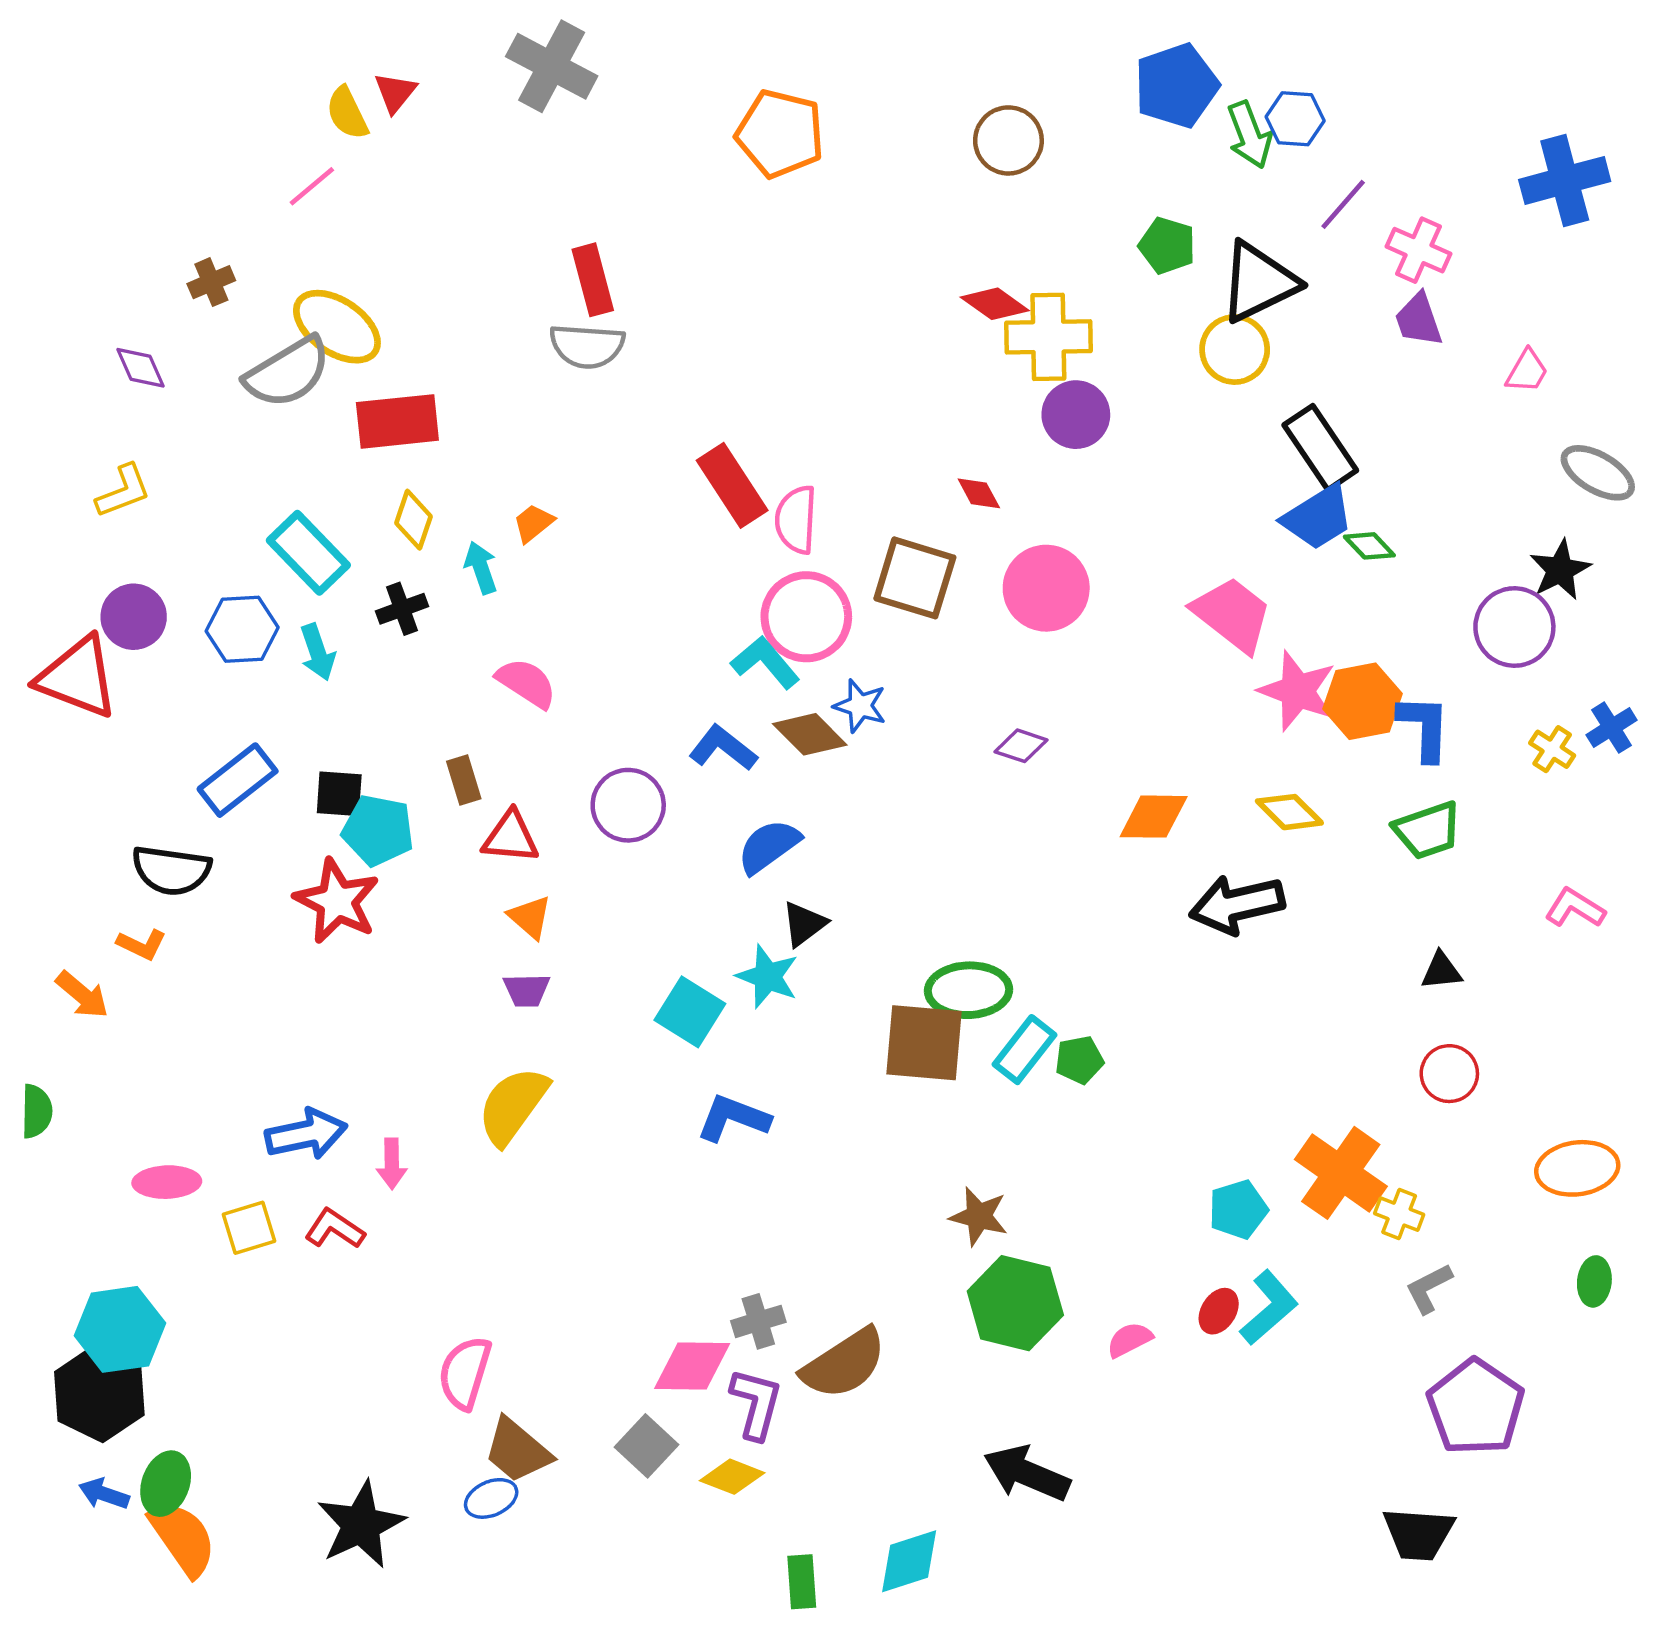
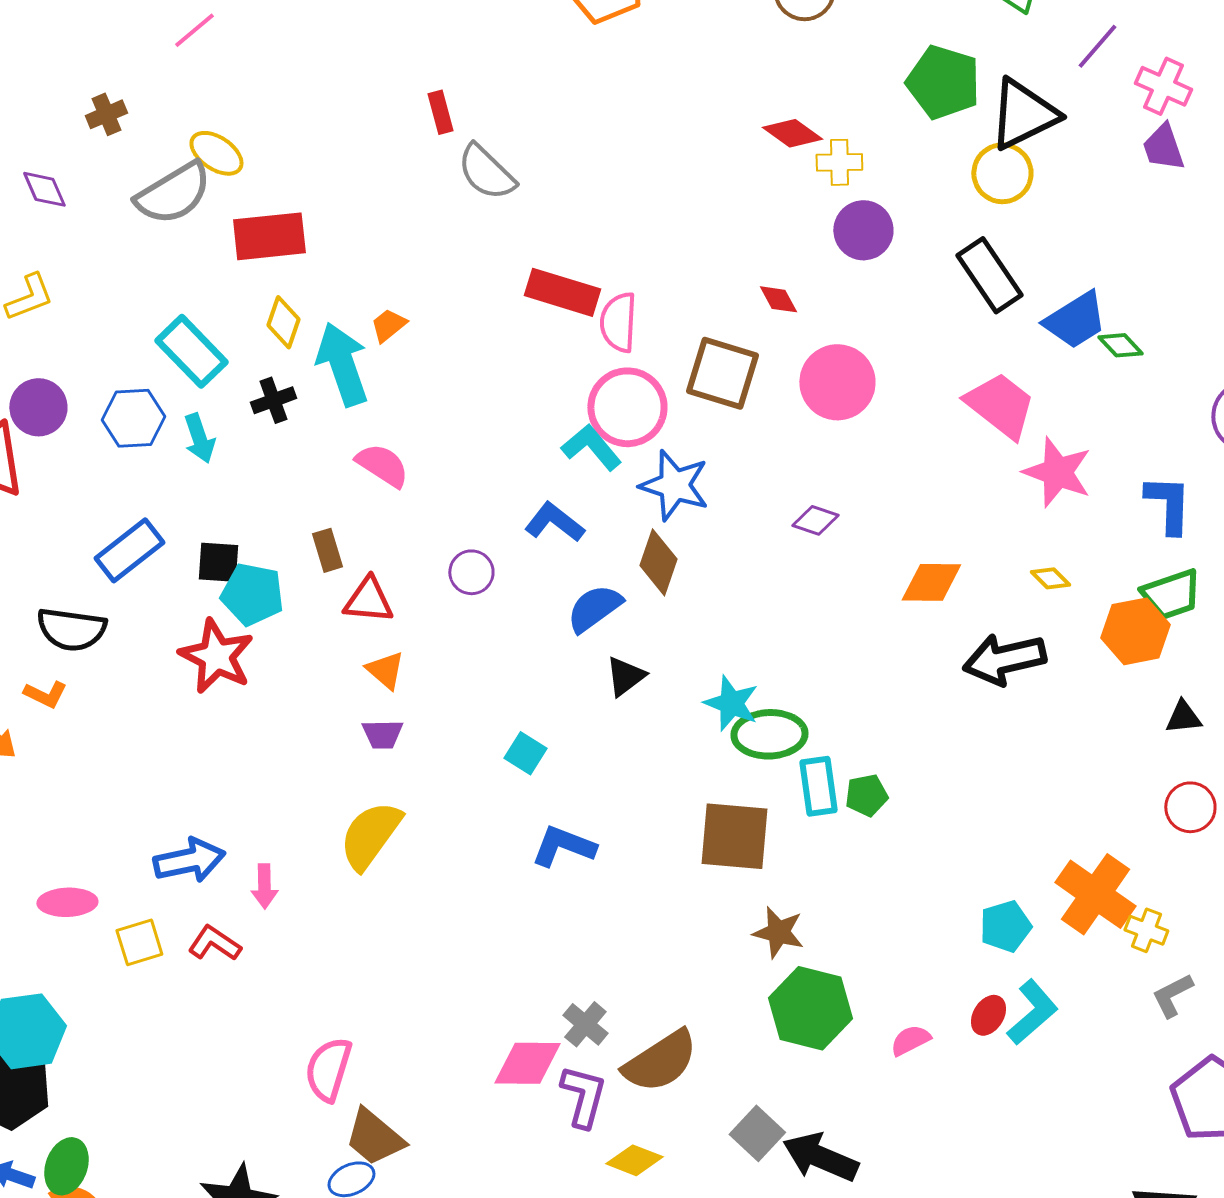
green pentagon: (1167, 246) -> (943, 82), size x1.5
red rectangle: (593, 280) -> (440, 112), size x0.7
yellow ellipse: (337, 327) -> (216, 153), size x0.7
yellow cross: (1048, 337) -> (839, 162), size x0.6
gray semicircle: (587, 346) -> (486, 172), moved, turned 40
black rectangle: (1320, 448) -> (989, 275), moved
red rectangle: (732, 485) -> (562, 292), turned -40
cyan arrow: (481, 568) -> (342, 364), size x1.8
orange hexagon: (1363, 701) -> (1135, 631), moved
blue star: (860, 706) -> (674, 485), size x1.5
brown diamond: (810, 734) -> (658, 562), moved, turned 64
purple circle: (628, 805) -> (471, 572), size x0.7
yellow diamond: (1289, 812) -> (1050, 578), size x0.7
cyan star: (767, 976) -> (731, 703), moved
cyan square: (690, 1012) -> (525, 753), size x0.7
brown square: (924, 1043) -> (734, 836), moved
cyan rectangle: (1024, 1050) -> (818, 786), turned -46
gray cross: (758, 1321) -> (585, 1024), turned -33
gray square: (646, 1446) -> (757, 1133), moved
yellow diamond: (732, 1477) -> (634, 1160), moved

